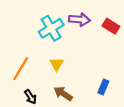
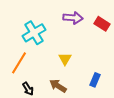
cyan cross: (51, 28) -> (34, 33), moved
yellow triangle: (57, 64) -> (65, 59), moved

